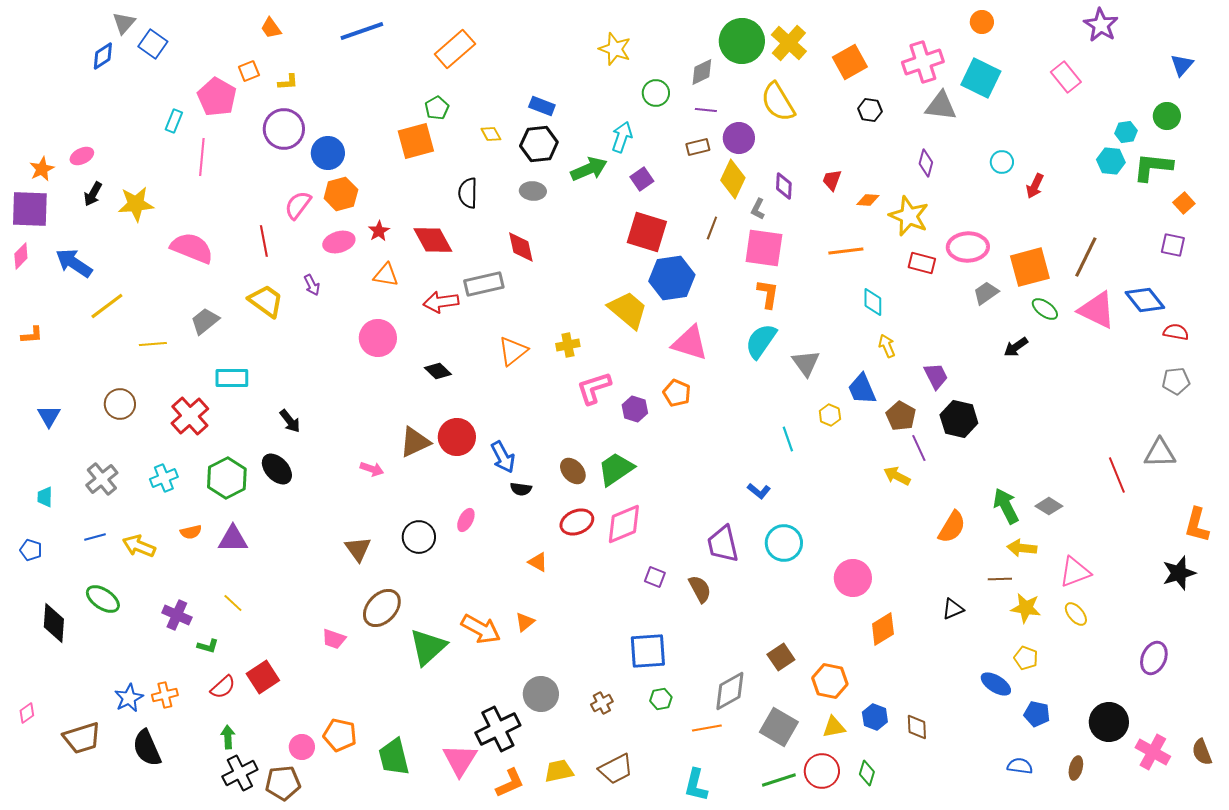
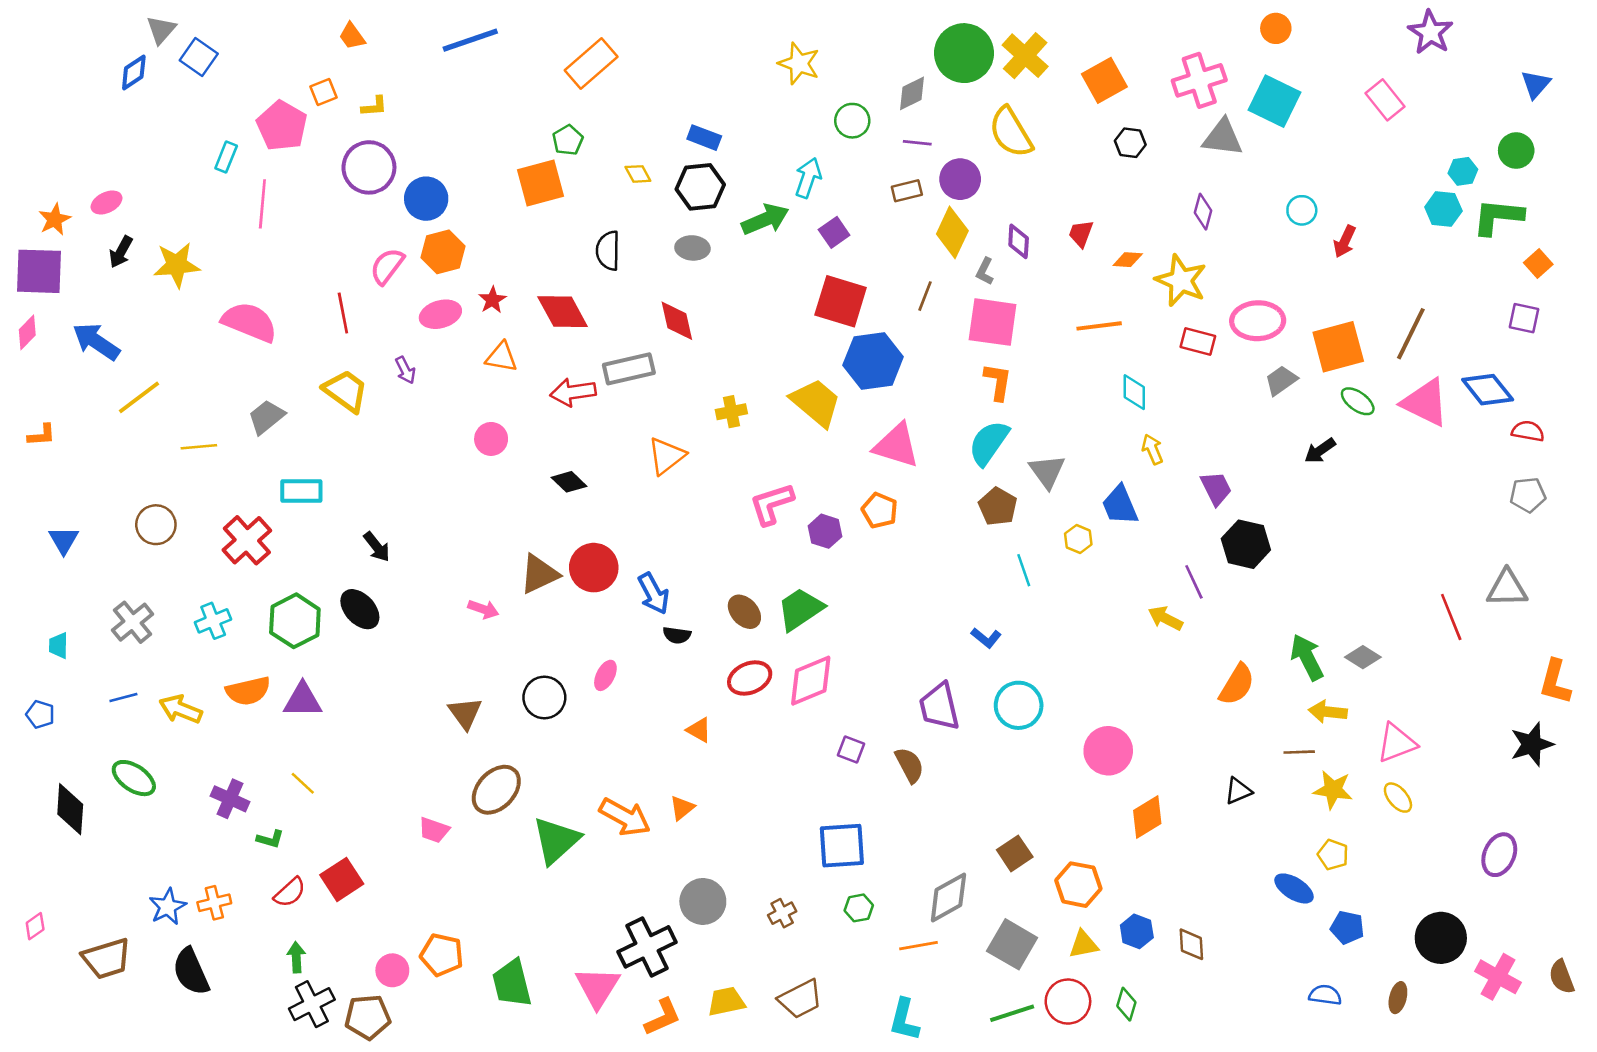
pink circle: (378, 338) -> (491, 439), size x0.7
yellow cross: (568, 345) -> (731, 412), moved
brown pentagon: (901, 416) -> (998, 507), moved
orange semicircle: (191, 532) -> (248, 691), size x1.6

